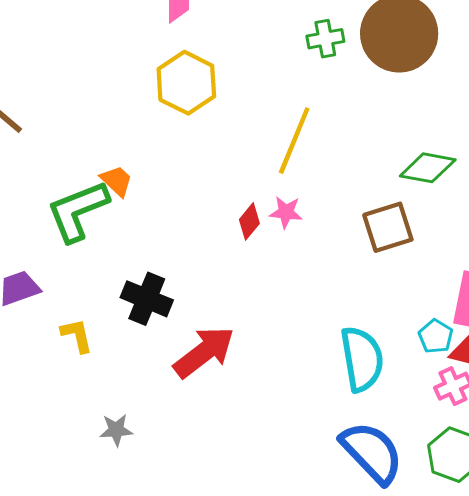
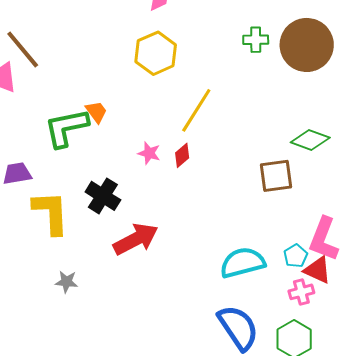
yellow line: (294, 141) -> (196, 110), moved
pink star: (286, 212) -> (149, 153), moved
yellow L-shape: (77, 335) -> (51, 213), size x1.8
cyan semicircle: (362, 359) -> (243, 263), turned -105

